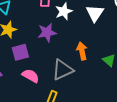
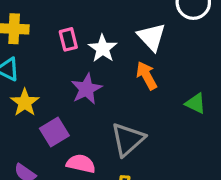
orange arrow: (82, 51) -> (147, 76), moved

